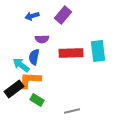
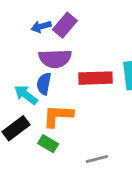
purple rectangle: (63, 15) -> (65, 25), moved
purple semicircle: (42, 39) -> (55, 59), size x1.6
orange L-shape: (30, 80) -> (58, 116), moved

